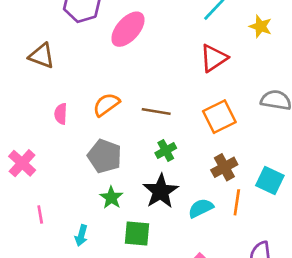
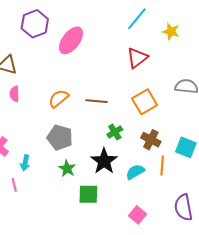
pink semicircle: (61, 114) -> (14, 94), moved
green cross: (166, 151) -> (115, 132), moved
brown cross: (224, 167) -> (151, 140), turned -30
cyan arrow: (81, 235) -> (25, 163), moved

